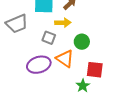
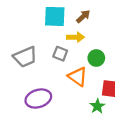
gray trapezoid: (17, 24) -> (25, 57), moved
purple ellipse: (39, 65) -> (38, 98), moved

